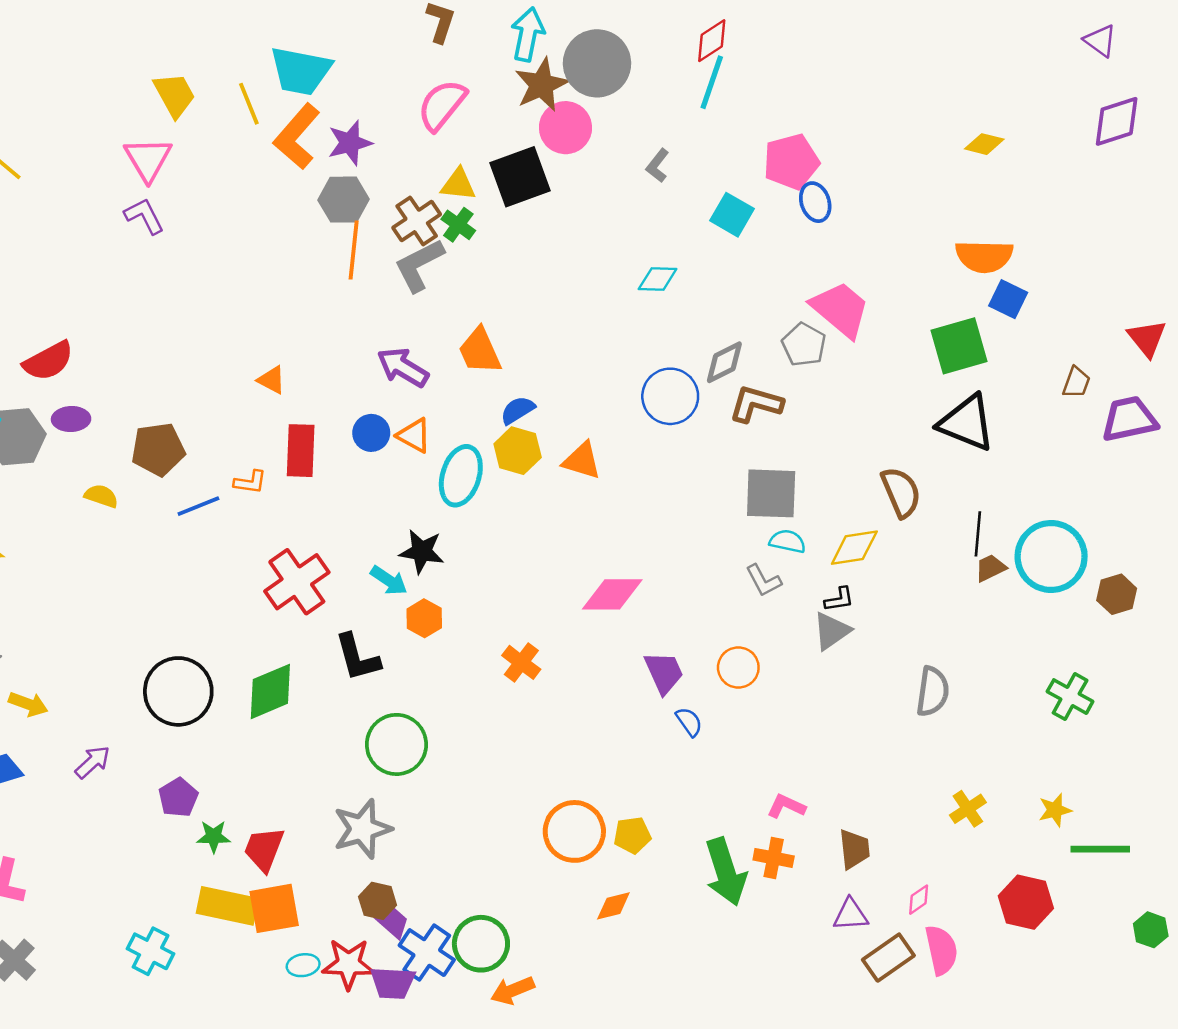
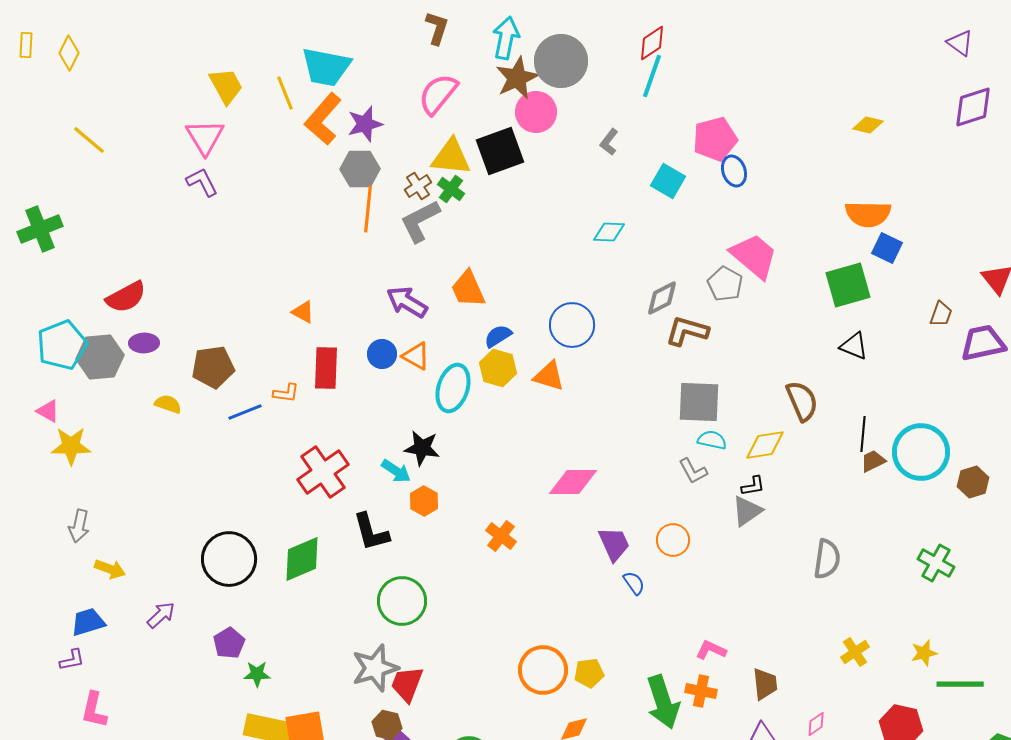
yellow triangle: (458, 184) -> (451, 157), size x1.4
brown cross: (417, 221) -> (418, 186), size x0.7
blue circle: (670, 396) -> (572, 325), moved
black triangle: (967, 423) -> (854, 346), size x0.6
red trapezoid: (264, 849) -> (407, 684), moved

